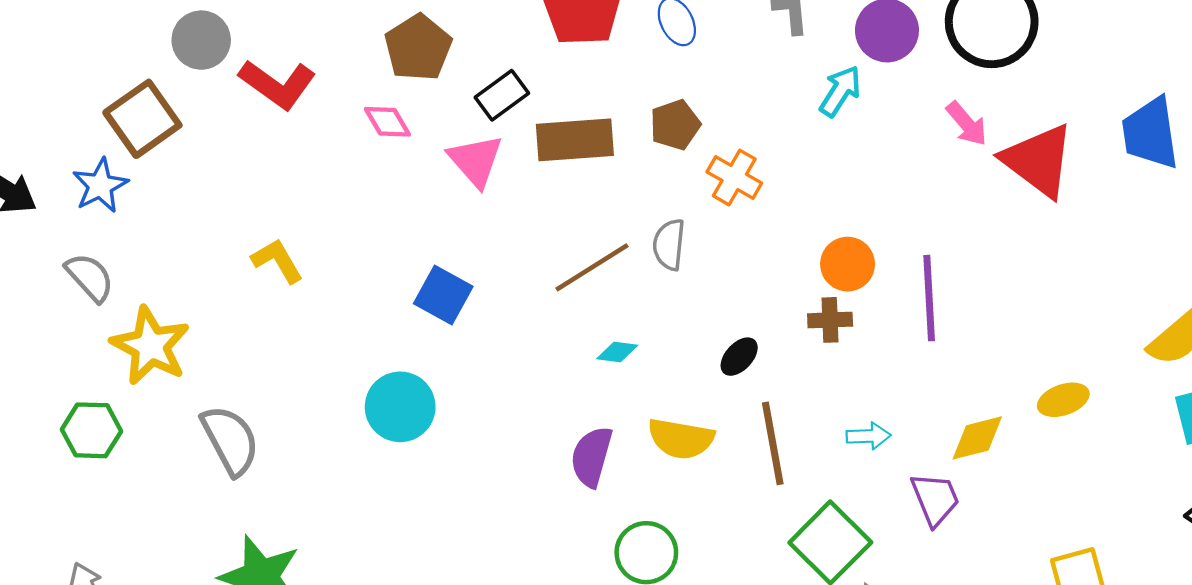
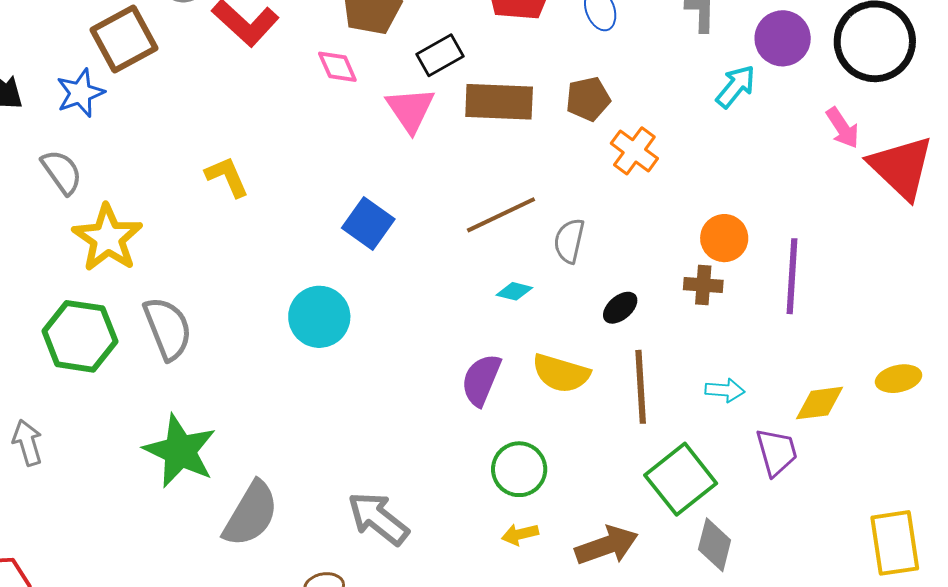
gray semicircle: (669, 245) -> (569, 241), moved
green hexagon: (91, 430) -> (80, 336), moved, size x1.4

